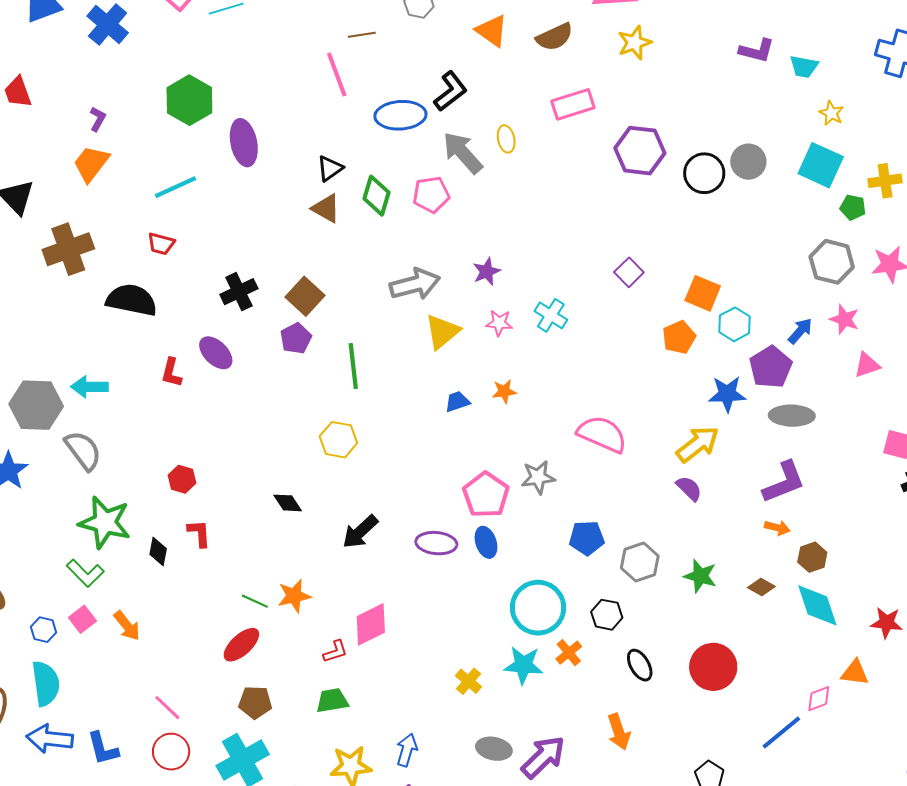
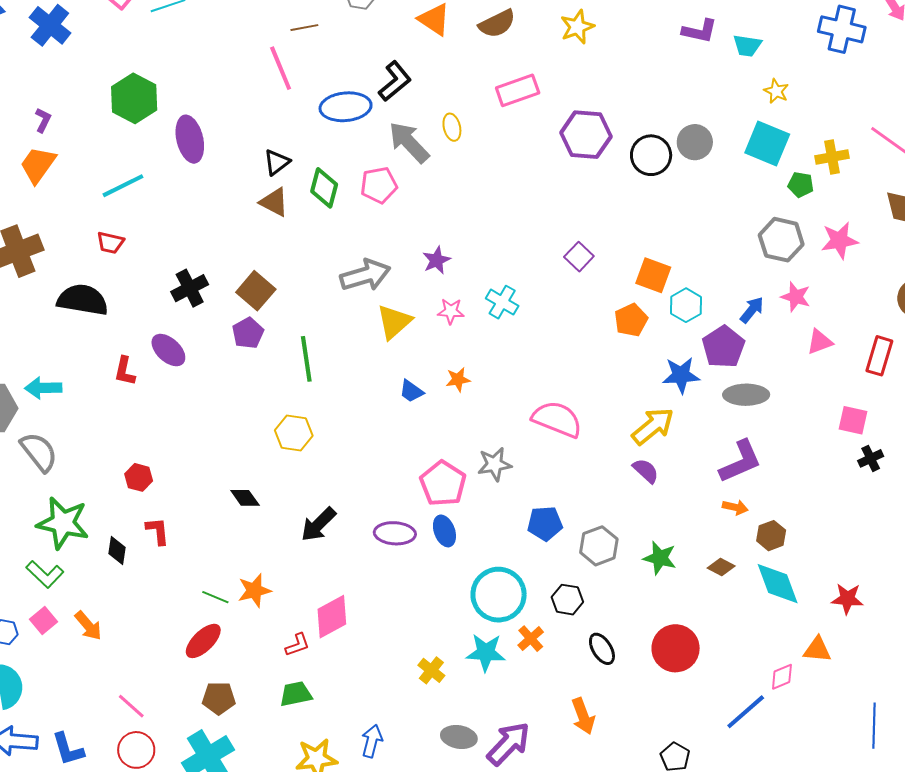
blue trapezoid: (457, 402) -> (411, 391), turned -124

